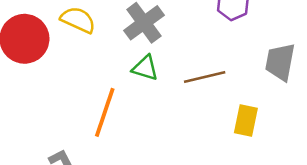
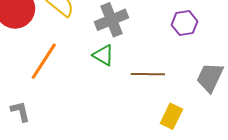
orange line: (105, 112) -> (44, 61), moved

